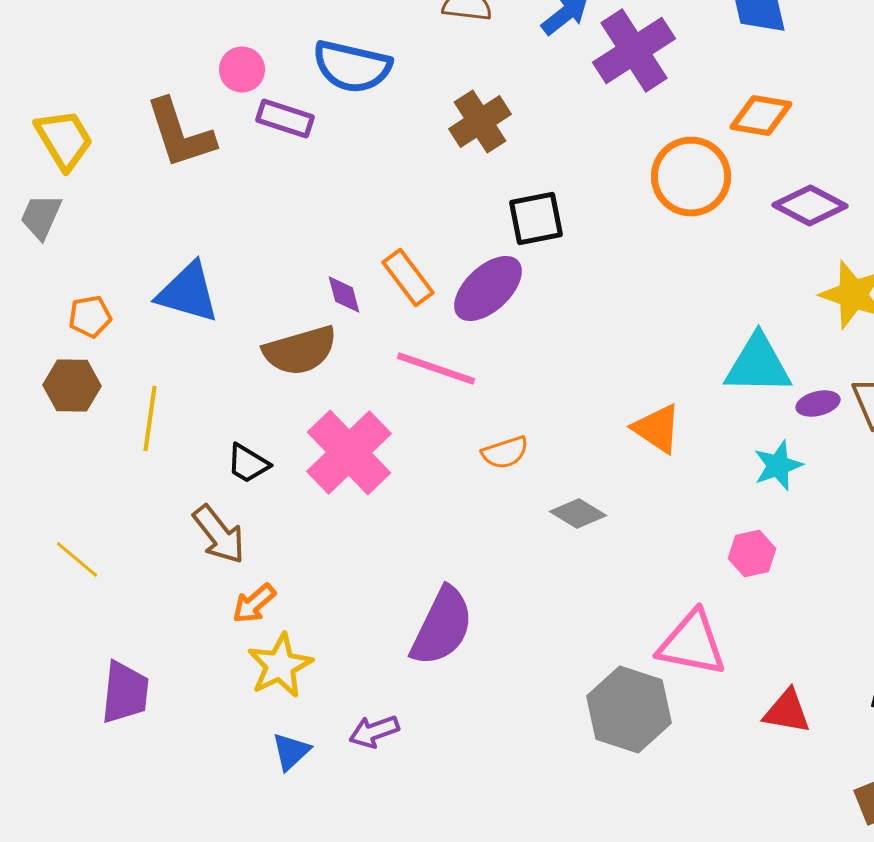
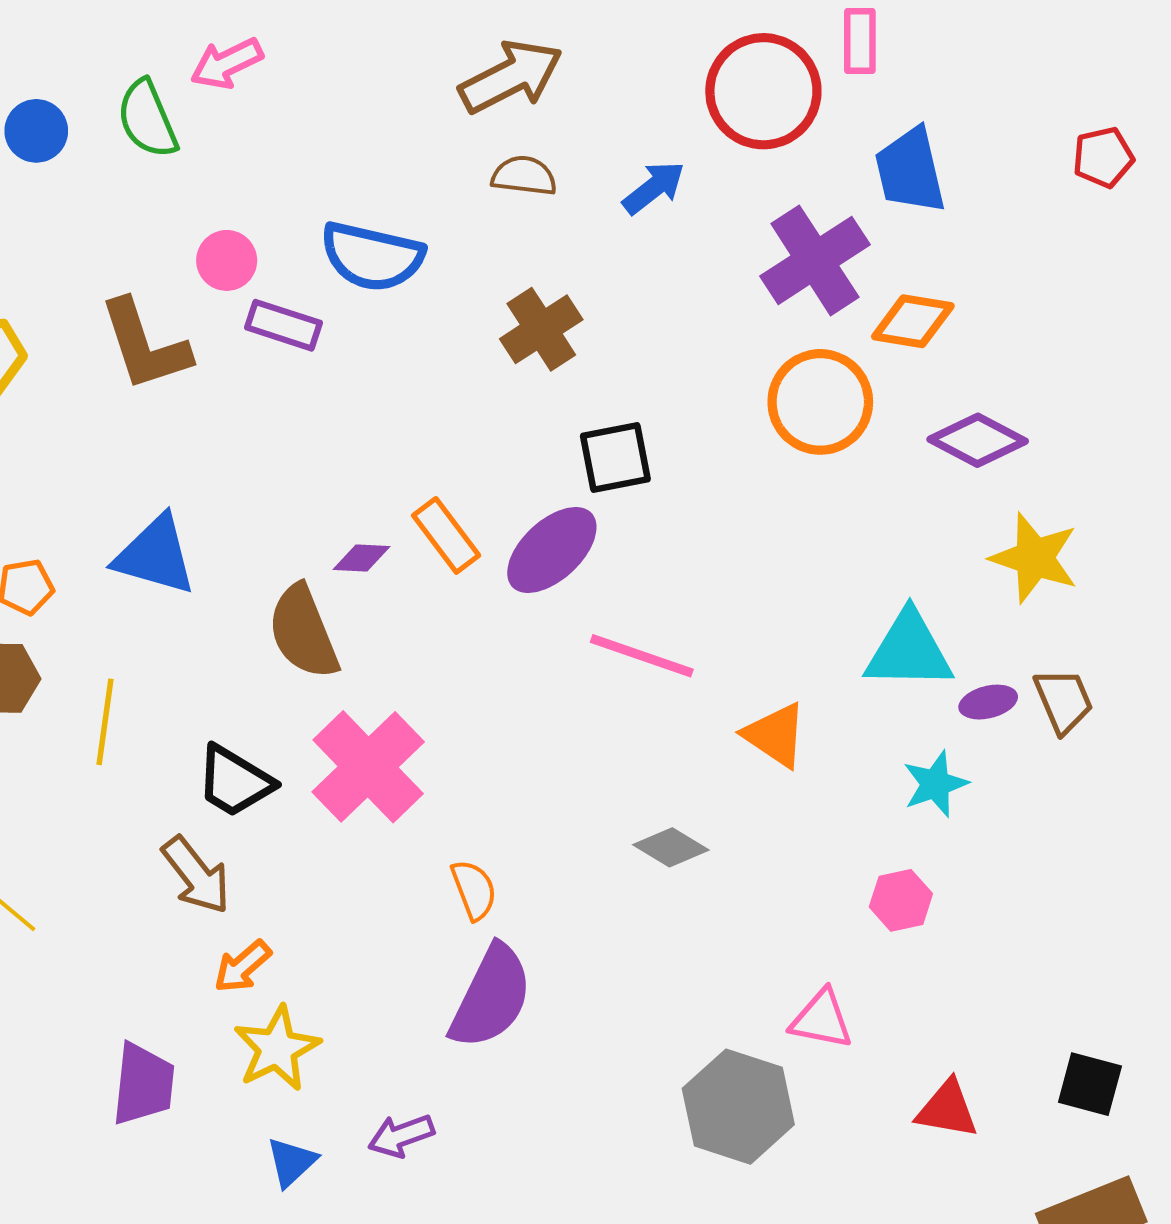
purple cross: (634, 50) -> (815, 260), moved
purple diamond: (344, 294) -> (361, 558), turned -72
brown semicircle: (300, 350) -> (303, 632), turned 84
pink line: (436, 368) -> (642, 656), moved
orange semicircle: (505, 452) -> (474, 890), moved, turned -93
black trapezoid: (248, 464) -> (235, 781), size x1.4
pink triangle: (692, 644) -> (822, 1019), size x0.7
purple trapezoid: (125, 692) -> (143, 1084), moved

